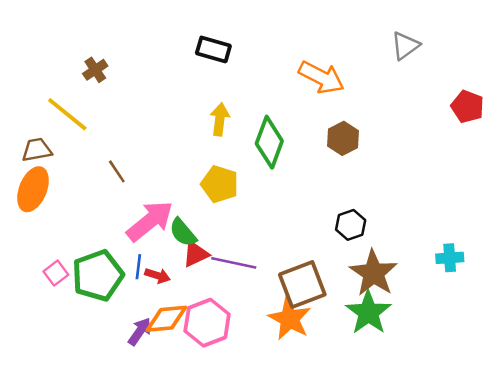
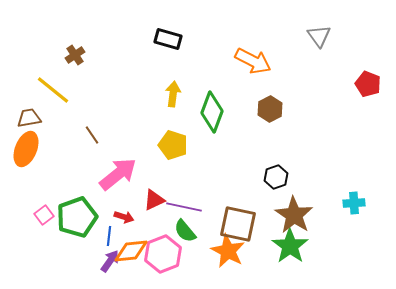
gray triangle: (405, 46) -> (319, 36), turned -30
green semicircle: (183, 232) -> (185, 231), moved
blue line: (138, 267) -> (109, 236), moved
brown square: (302, 284) -> (238, 224), turned 33

